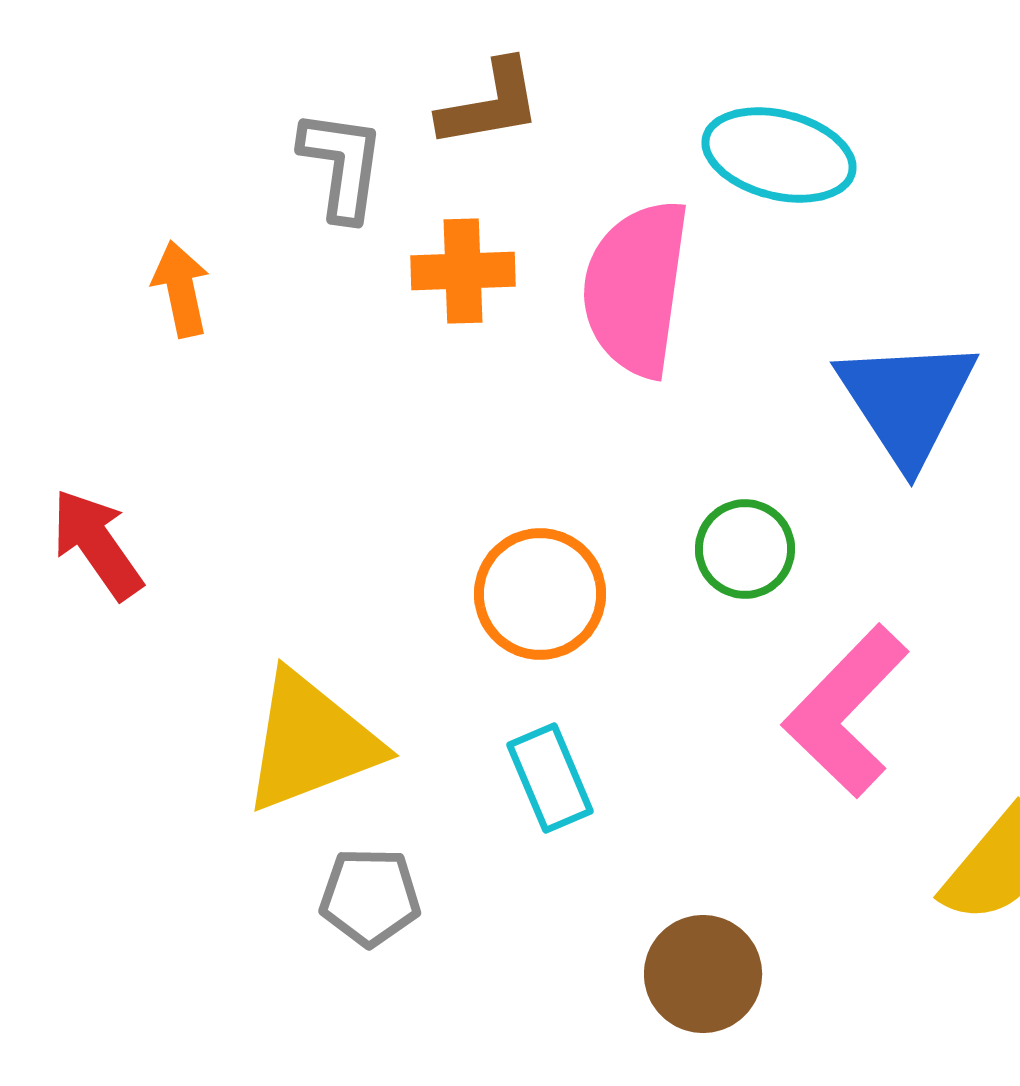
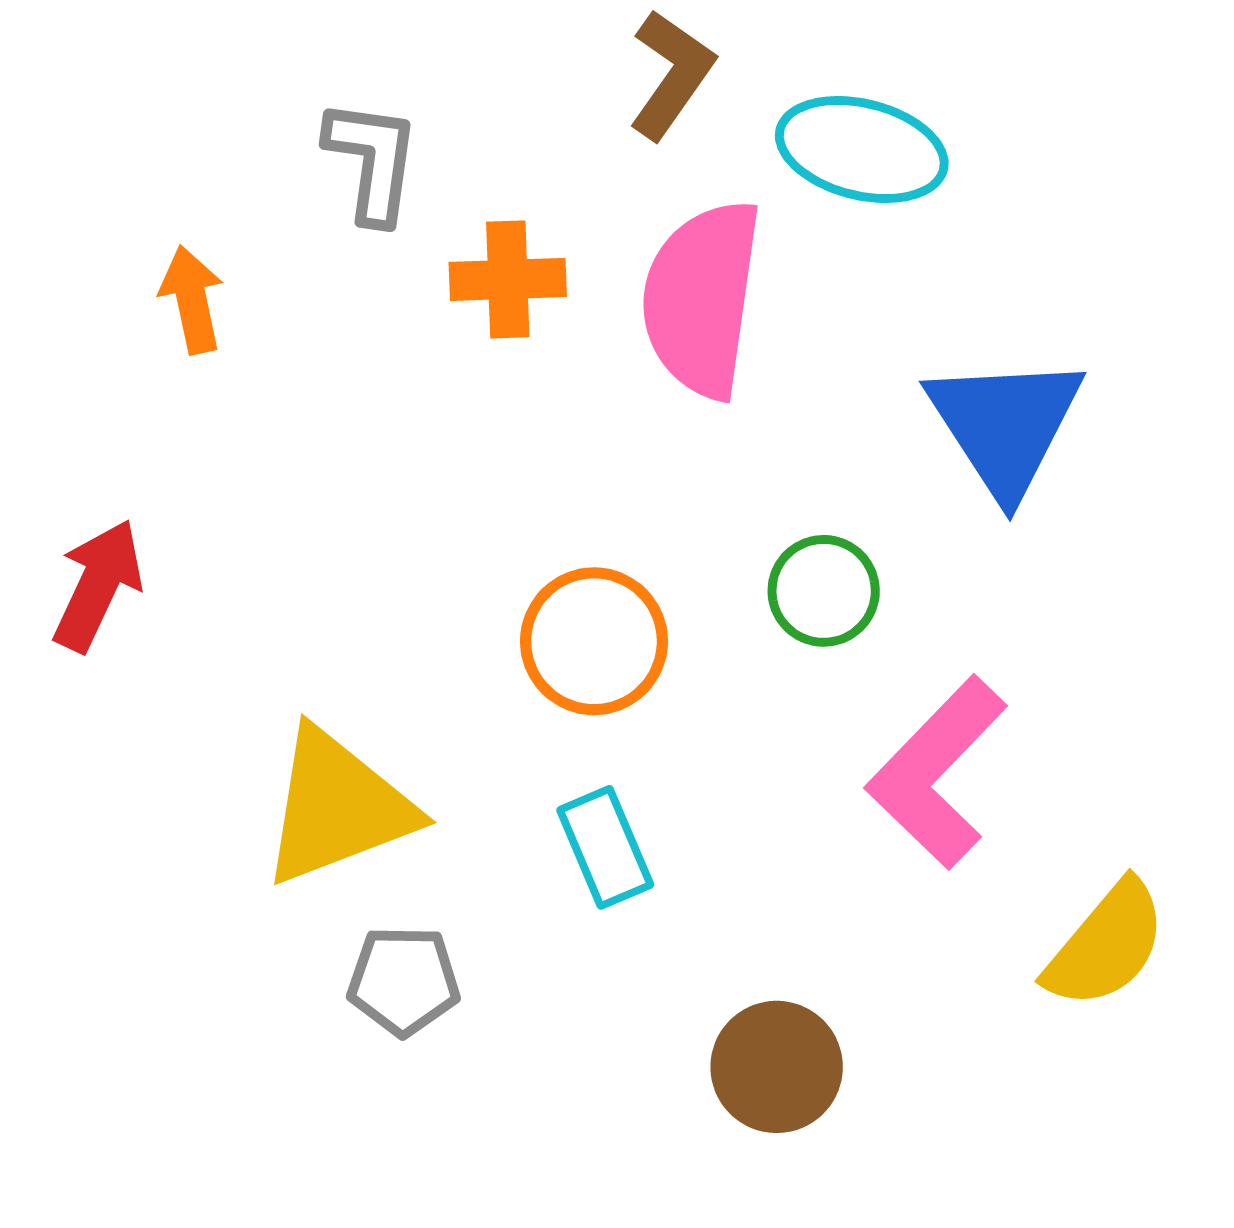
brown L-shape: (490, 104) -> (671, 74), moved, turned -45
red arrow: (97, 544) -> (98, 585), turned 60

